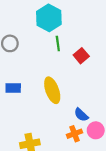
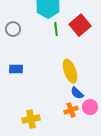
red square: (81, 56) -> (80, 25), moved, size x1.5
yellow ellipse: (52, 90) -> (70, 71), moved

